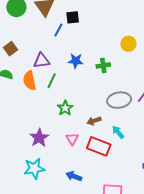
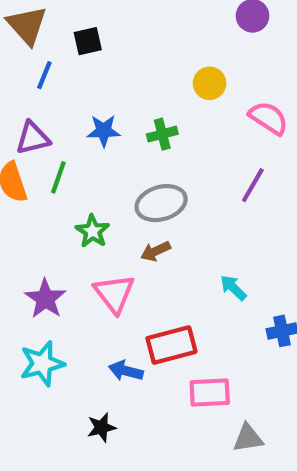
blue line: (58, 30) -> (44, 75), moved
gray ellipse: (119, 100) -> (161, 203), moved
cyan arrow: (118, 132) -> (233, 288), moved
pink triangle: (72, 139) -> (114, 294), size x1.5
red rectangle: (99, 146) -> (171, 345), moved, turned -30

